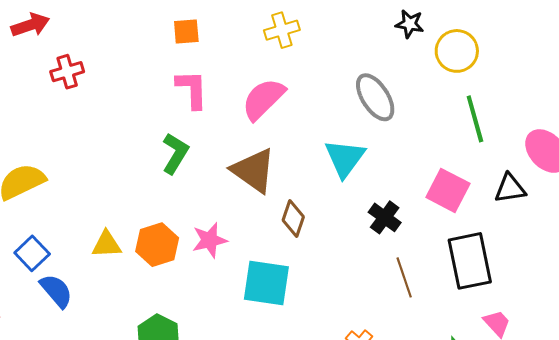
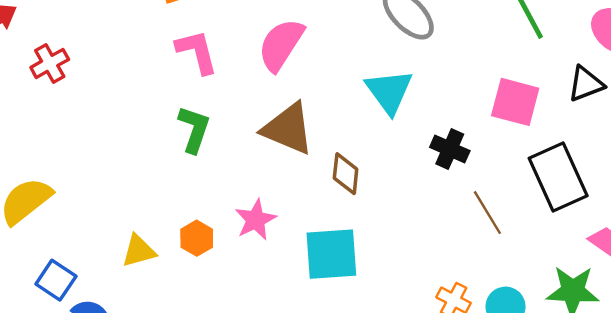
orange hexagon: (157, 245) -> (197, 238), size x0.7

